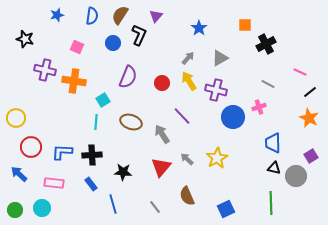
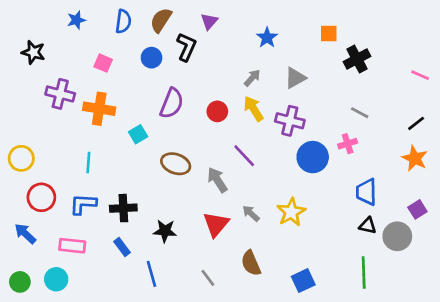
pink line: (300, 72) -> (420, 75), moved
cyan line: (96, 122) -> (88, 162), moved

